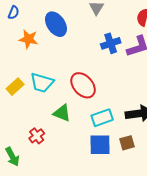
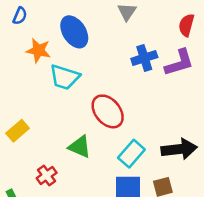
cyan trapezoid: (42, 83) -> (65, 77), moved
yellow rectangle: (15, 87) -> (18, 131), moved
cyan rectangle: (102, 118) -> (131, 154), turned -30

